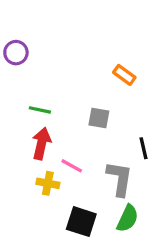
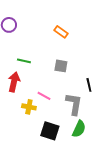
orange rectangle: (124, 75) -> (61, 32), moved
red arrow: (41, 143) -> (14, 82), moved

